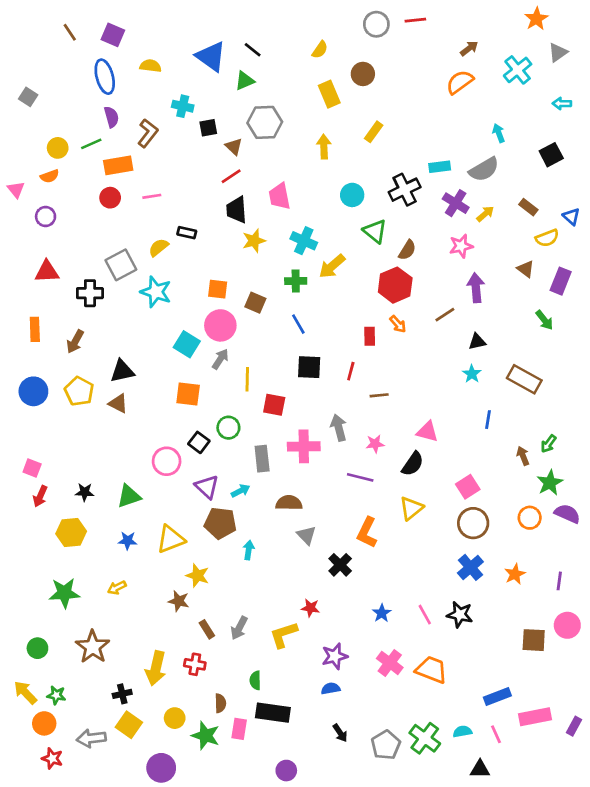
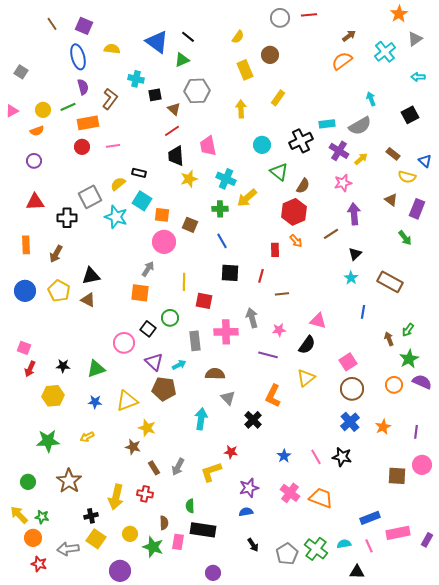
pink triangle: (16, 190) -> (12, 111), moved, turned 40
yellow semicircle: (547, 238) -> (407, 177), turned 36
black triangle: (477, 342) -> (355, 254), turned -32
cyan square: (187, 344) -> (142, 201), moved
gray arrow: (220, 359) -> (148, 269), moved
cyan arrow: (249, 550) -> (201, 419), moved, size x1.5

